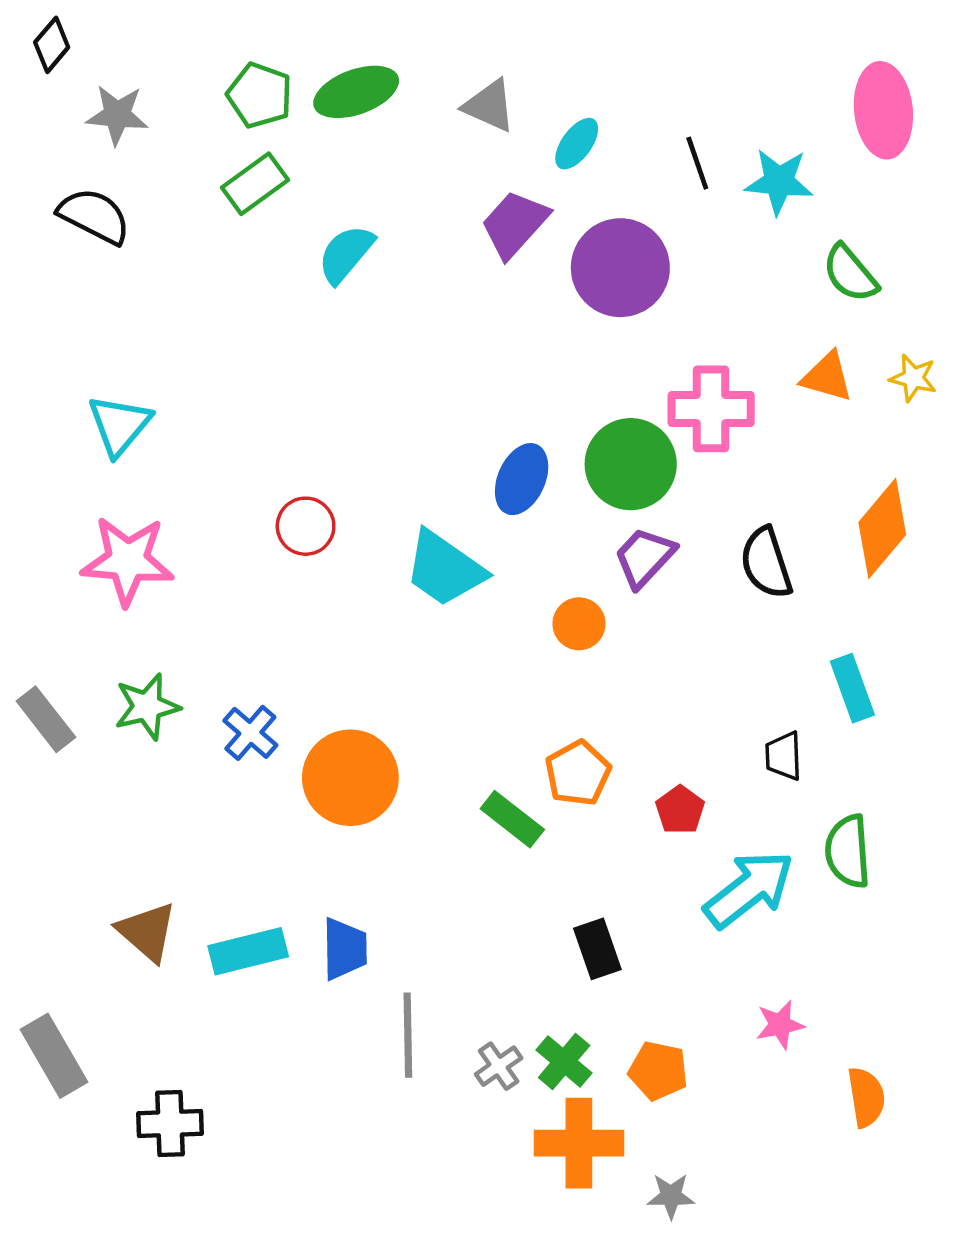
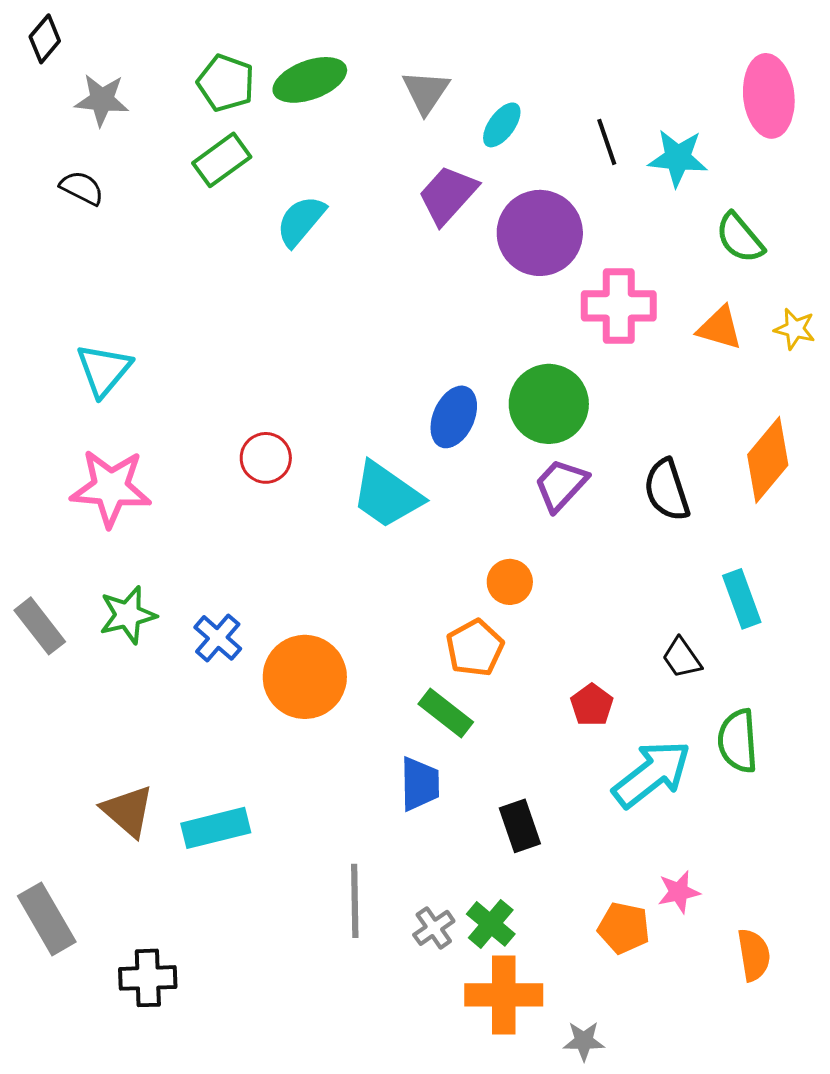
gray triangle: (489, 106) -> (426, 92), turned 40
black semicircle: (94, 216) -> (82, 188), size x0.7
pink cross: (711, 409) -> (619, 306), moved
orange circle: (579, 624) -> (510, 582), moved
black trapezoid: (783, 756) -> (682, 658), turned -33
orange pentagon: (578, 773) -> (475, 648), moved
blue trapezoid: (345, 949) -> (420, 784), moved
orange pentagon: (658, 1071) -> (624, 928), moved

